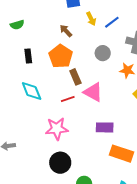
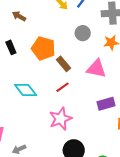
brown arrow: (66, 31) -> (19, 16), moved
black rectangle: (28, 56) -> (11, 47), moved
pink triangle: (93, 92) -> (96, 69), moved

